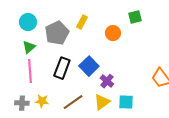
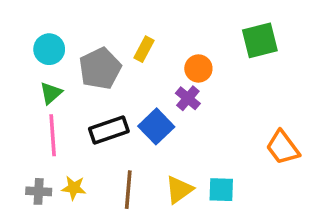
green square: (135, 17) -> (260, 40), moved, size x1.5
black rectangle: (62, 68) -> (109, 130), turned 50
purple cross: (107, 81) -> (188, 98), moved
brown line: (73, 102) -> (128, 190), turned -50

